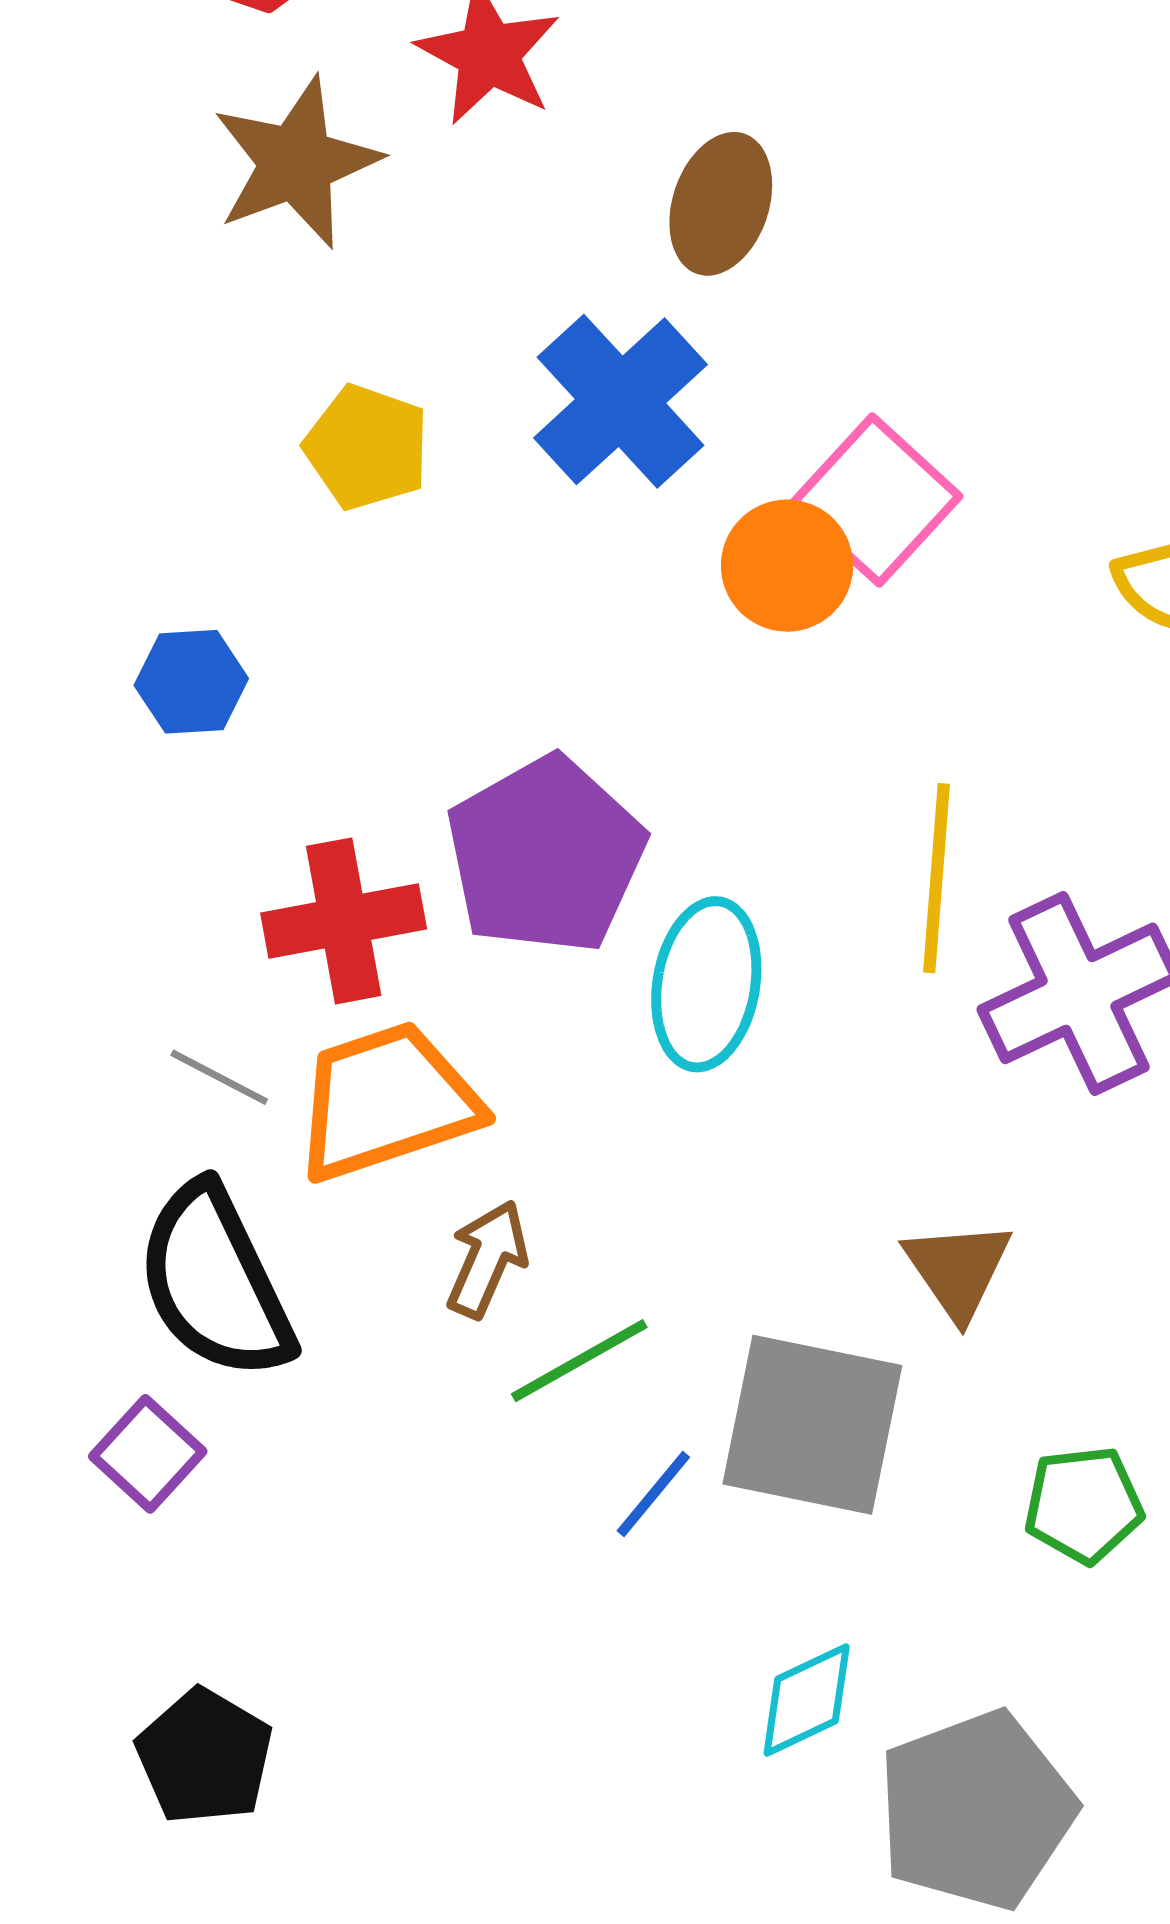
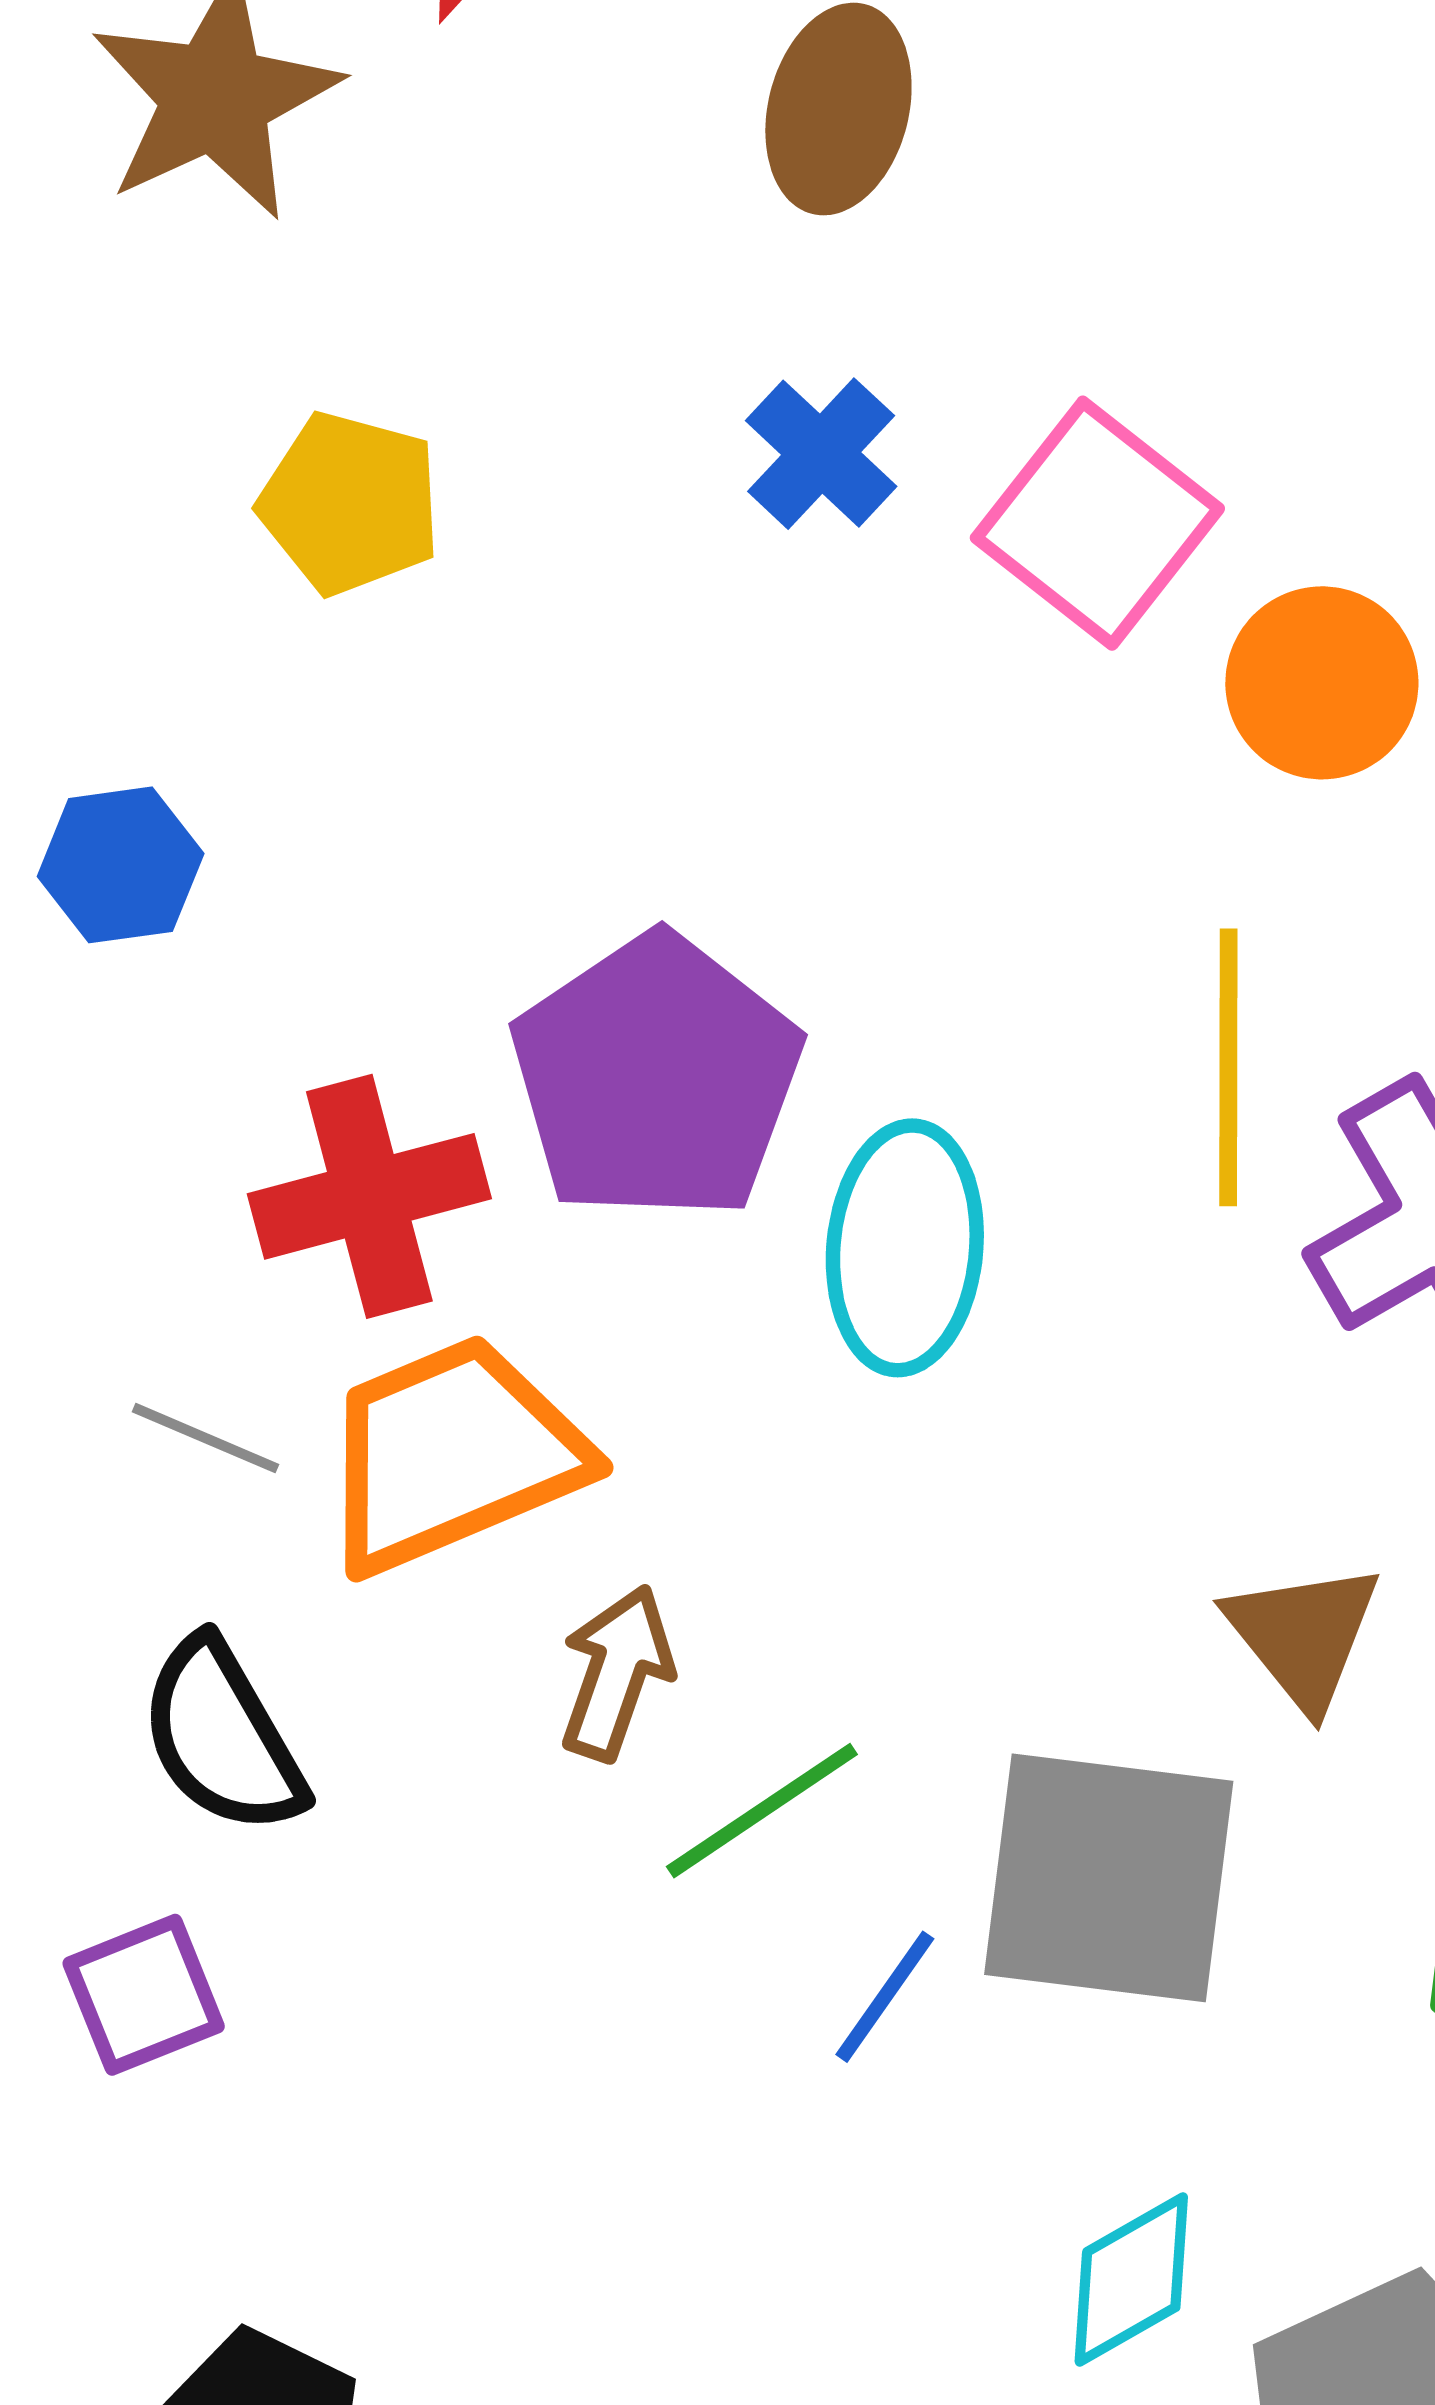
blue cross: (621, 401) -> (821, 454), moved, size x0.6
orange circle: (787, 566) -> (1322, 683), moved
black semicircle: (215, 1282) -> (222, 1737), size x0.7
purple square: (148, 1454) -> (144, 1995), turned 30

